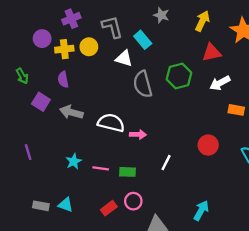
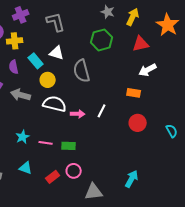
gray star: (161, 15) -> (108, 12), moved
cyan rectangle: (143, 40) -> (36, 61), moved
yellow circle: (89, 47) -> (48, 80), moved
white triangle: (124, 58) -> (57, 53), moved
green hexagon: (179, 76) -> (102, 40), moved
orange rectangle: (236, 110) -> (134, 93), moved
white line: (166, 163) -> (102, 111), moved
cyan triangle: (65, 205) -> (26, 168), moved

